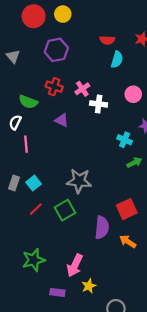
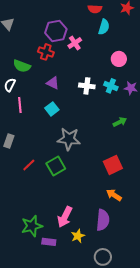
purple hexagon: (56, 50) -> (56, 31), moved
pink cross: (82, 89) -> (75, 43), moved
white cross: (99, 104) -> (87, 86), moved
cyan cross: (125, 140) -> (111, 86), moved
cyan square: (34, 183) -> (52, 109), moved
purple semicircle: (102, 227) -> (103, 220), moved
green star: (34, 260) -> (32, 226), moved

